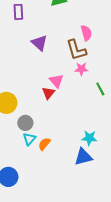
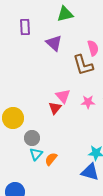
purple triangle: (39, 43) -> (54, 43), moved
pink star: (81, 69) -> (88, 102), moved
blue triangle: (83, 157) -> (90, 172), turned 30

